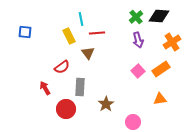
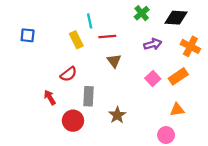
green cross: (136, 17) -> (142, 13), moved
purple arrow: (138, 40) -> (153, 44), turned -91
orange cross: (172, 42) -> (190, 46), turned -30
brown triangle: (88, 53) -> (114, 61), moved
pink circle: (133, 122) -> (166, 135), moved

